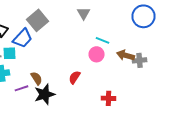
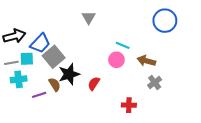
gray triangle: (84, 13) -> (89, 18), moved
gray square: (38, 20) -> (54, 57), moved
gray cross: (140, 60) -> (155, 82), moved, turned -32
black star: (44, 94) -> (69, 74), moved

